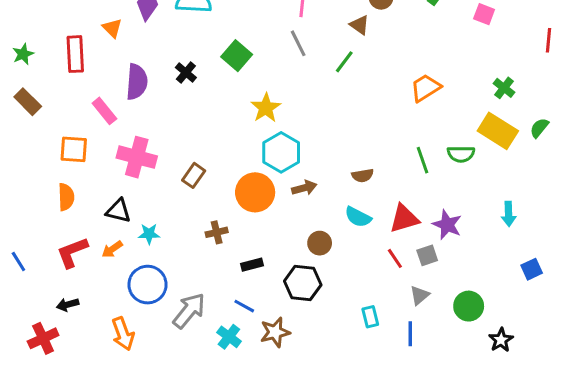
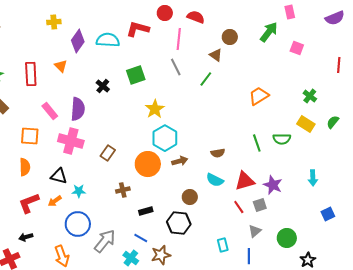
orange triangle: (112, 28) -> (61, 66), moved
green square: (237, 56) -> (136, 75), turned 30
purple semicircle: (137, 82) -> (78, 109), moved
yellow rectangle: (498, 131) -> (306, 124), size x0.7

